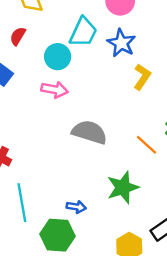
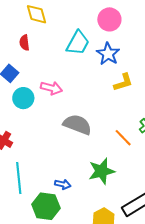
red semicircle: (18, 36) -> (24, 43), turned -42
cyan circle: (58, 57) -> (23, 98), moved
yellow L-shape: (142, 77) -> (123, 82), turned 35

